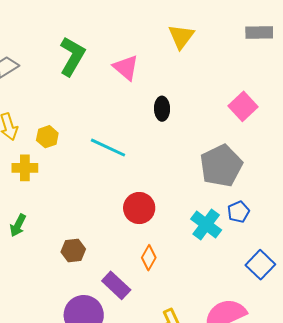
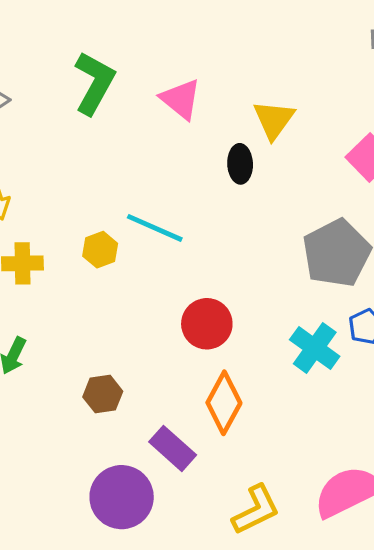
yellow triangle: (181, 37) -> (274, 120), moved
yellow hexagon: (47, 137) -> (100, 250), moved
orange diamond: (149, 258) -> (224, 403), size x1.5

